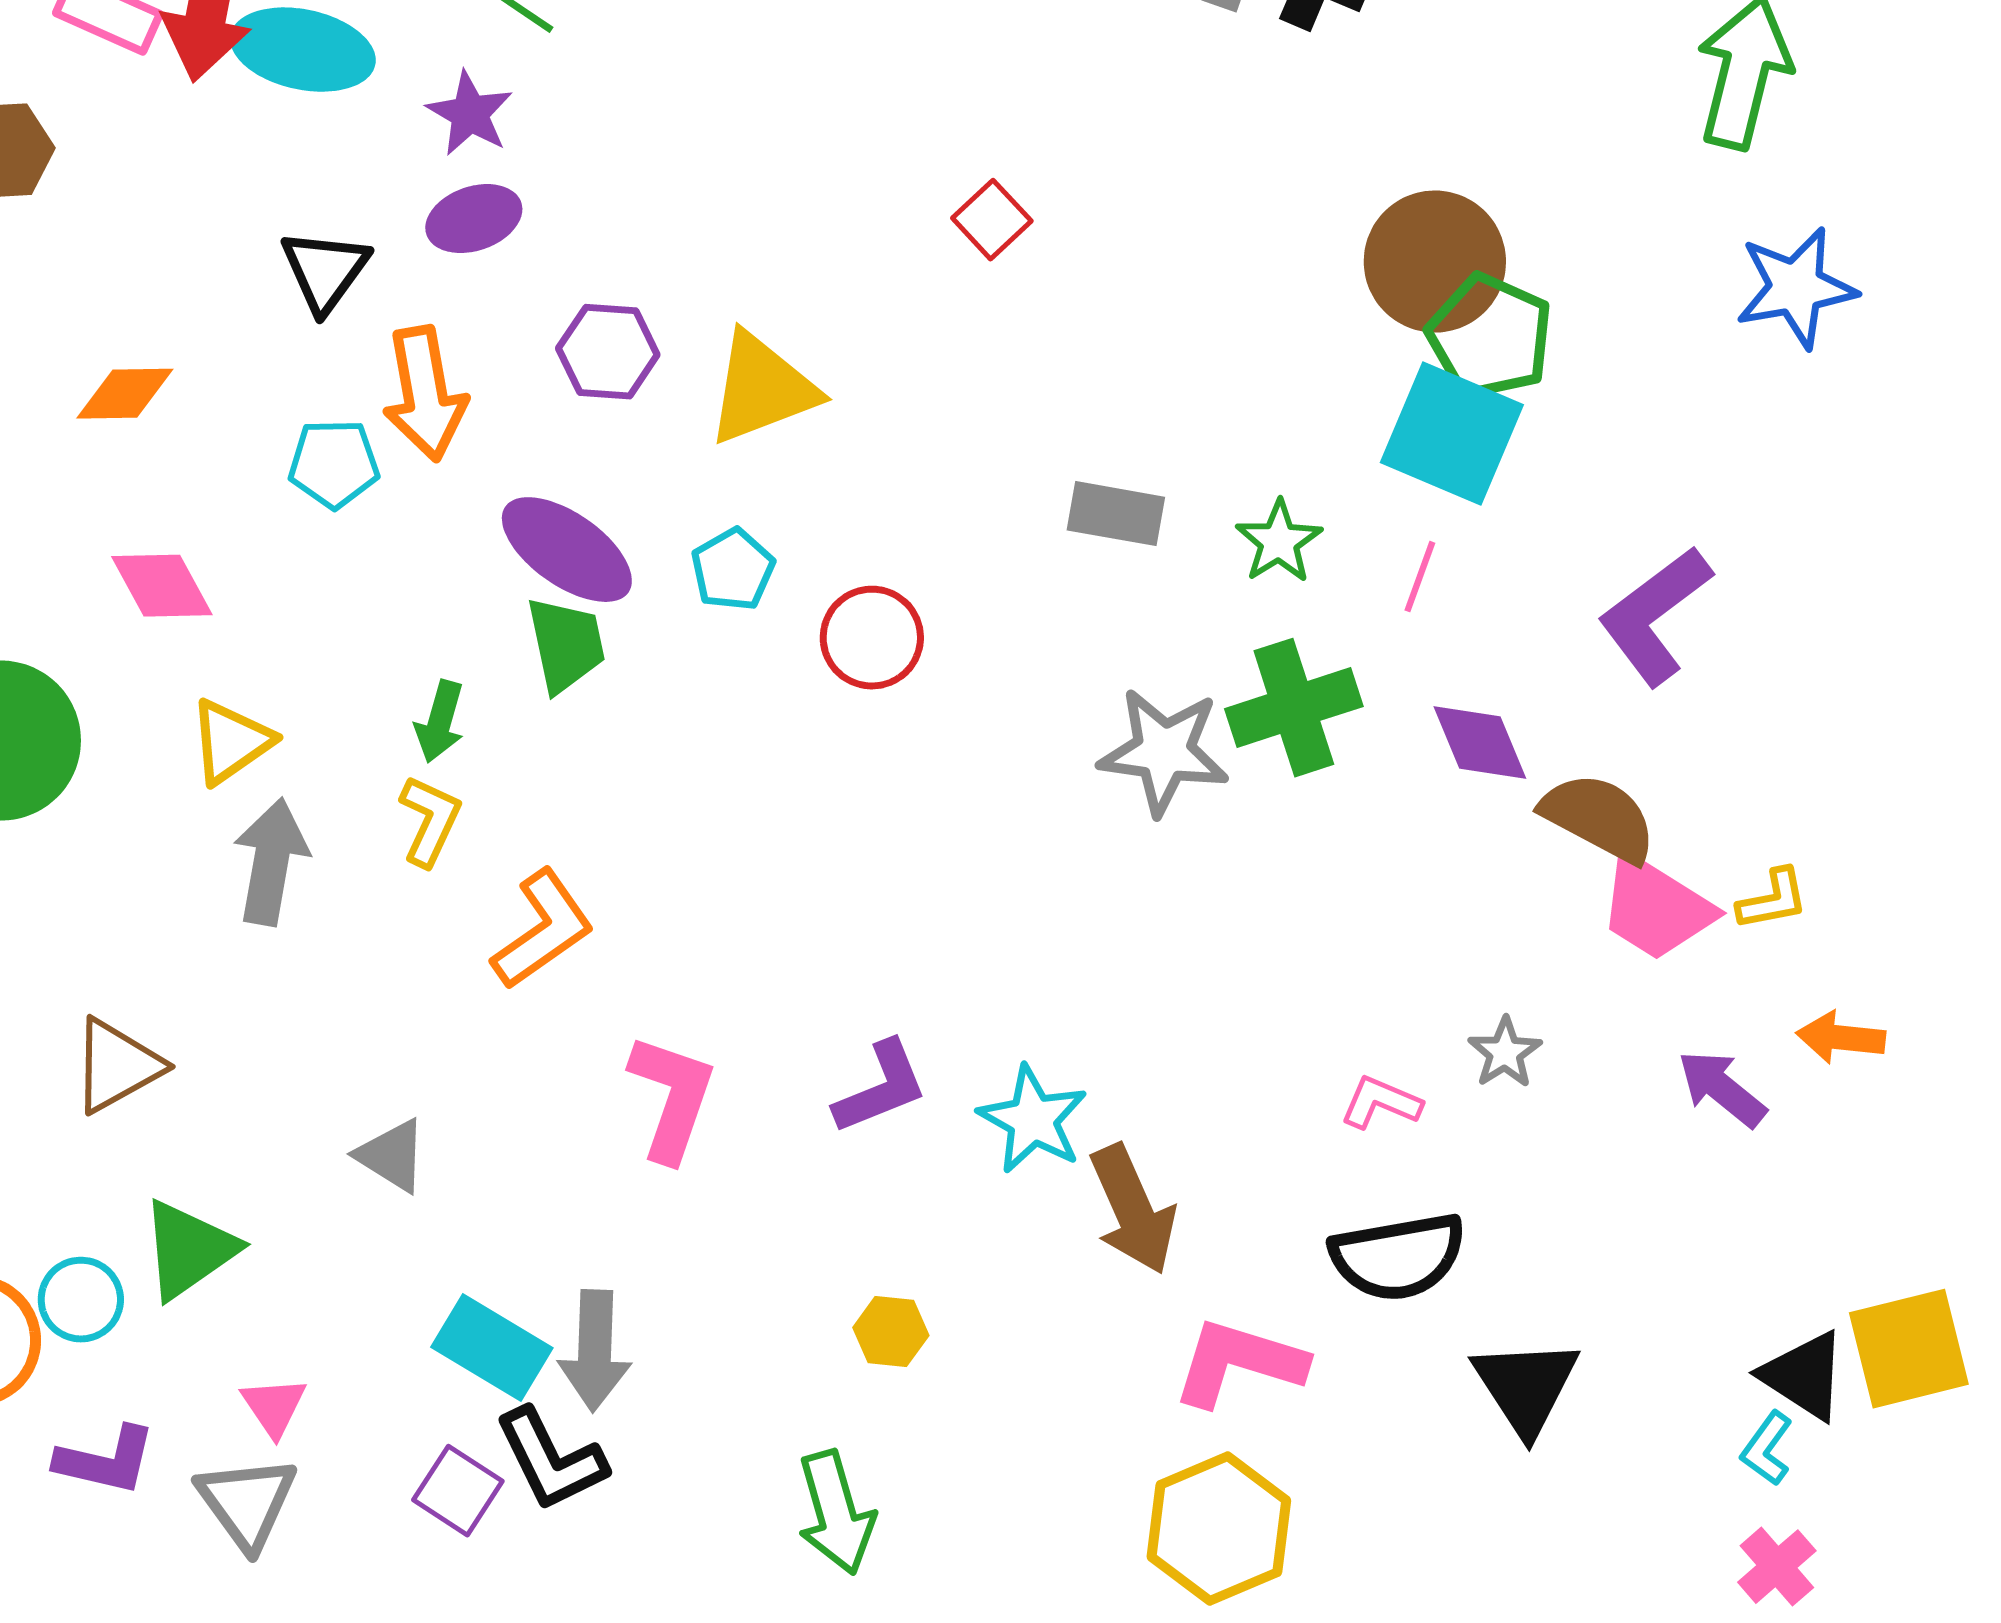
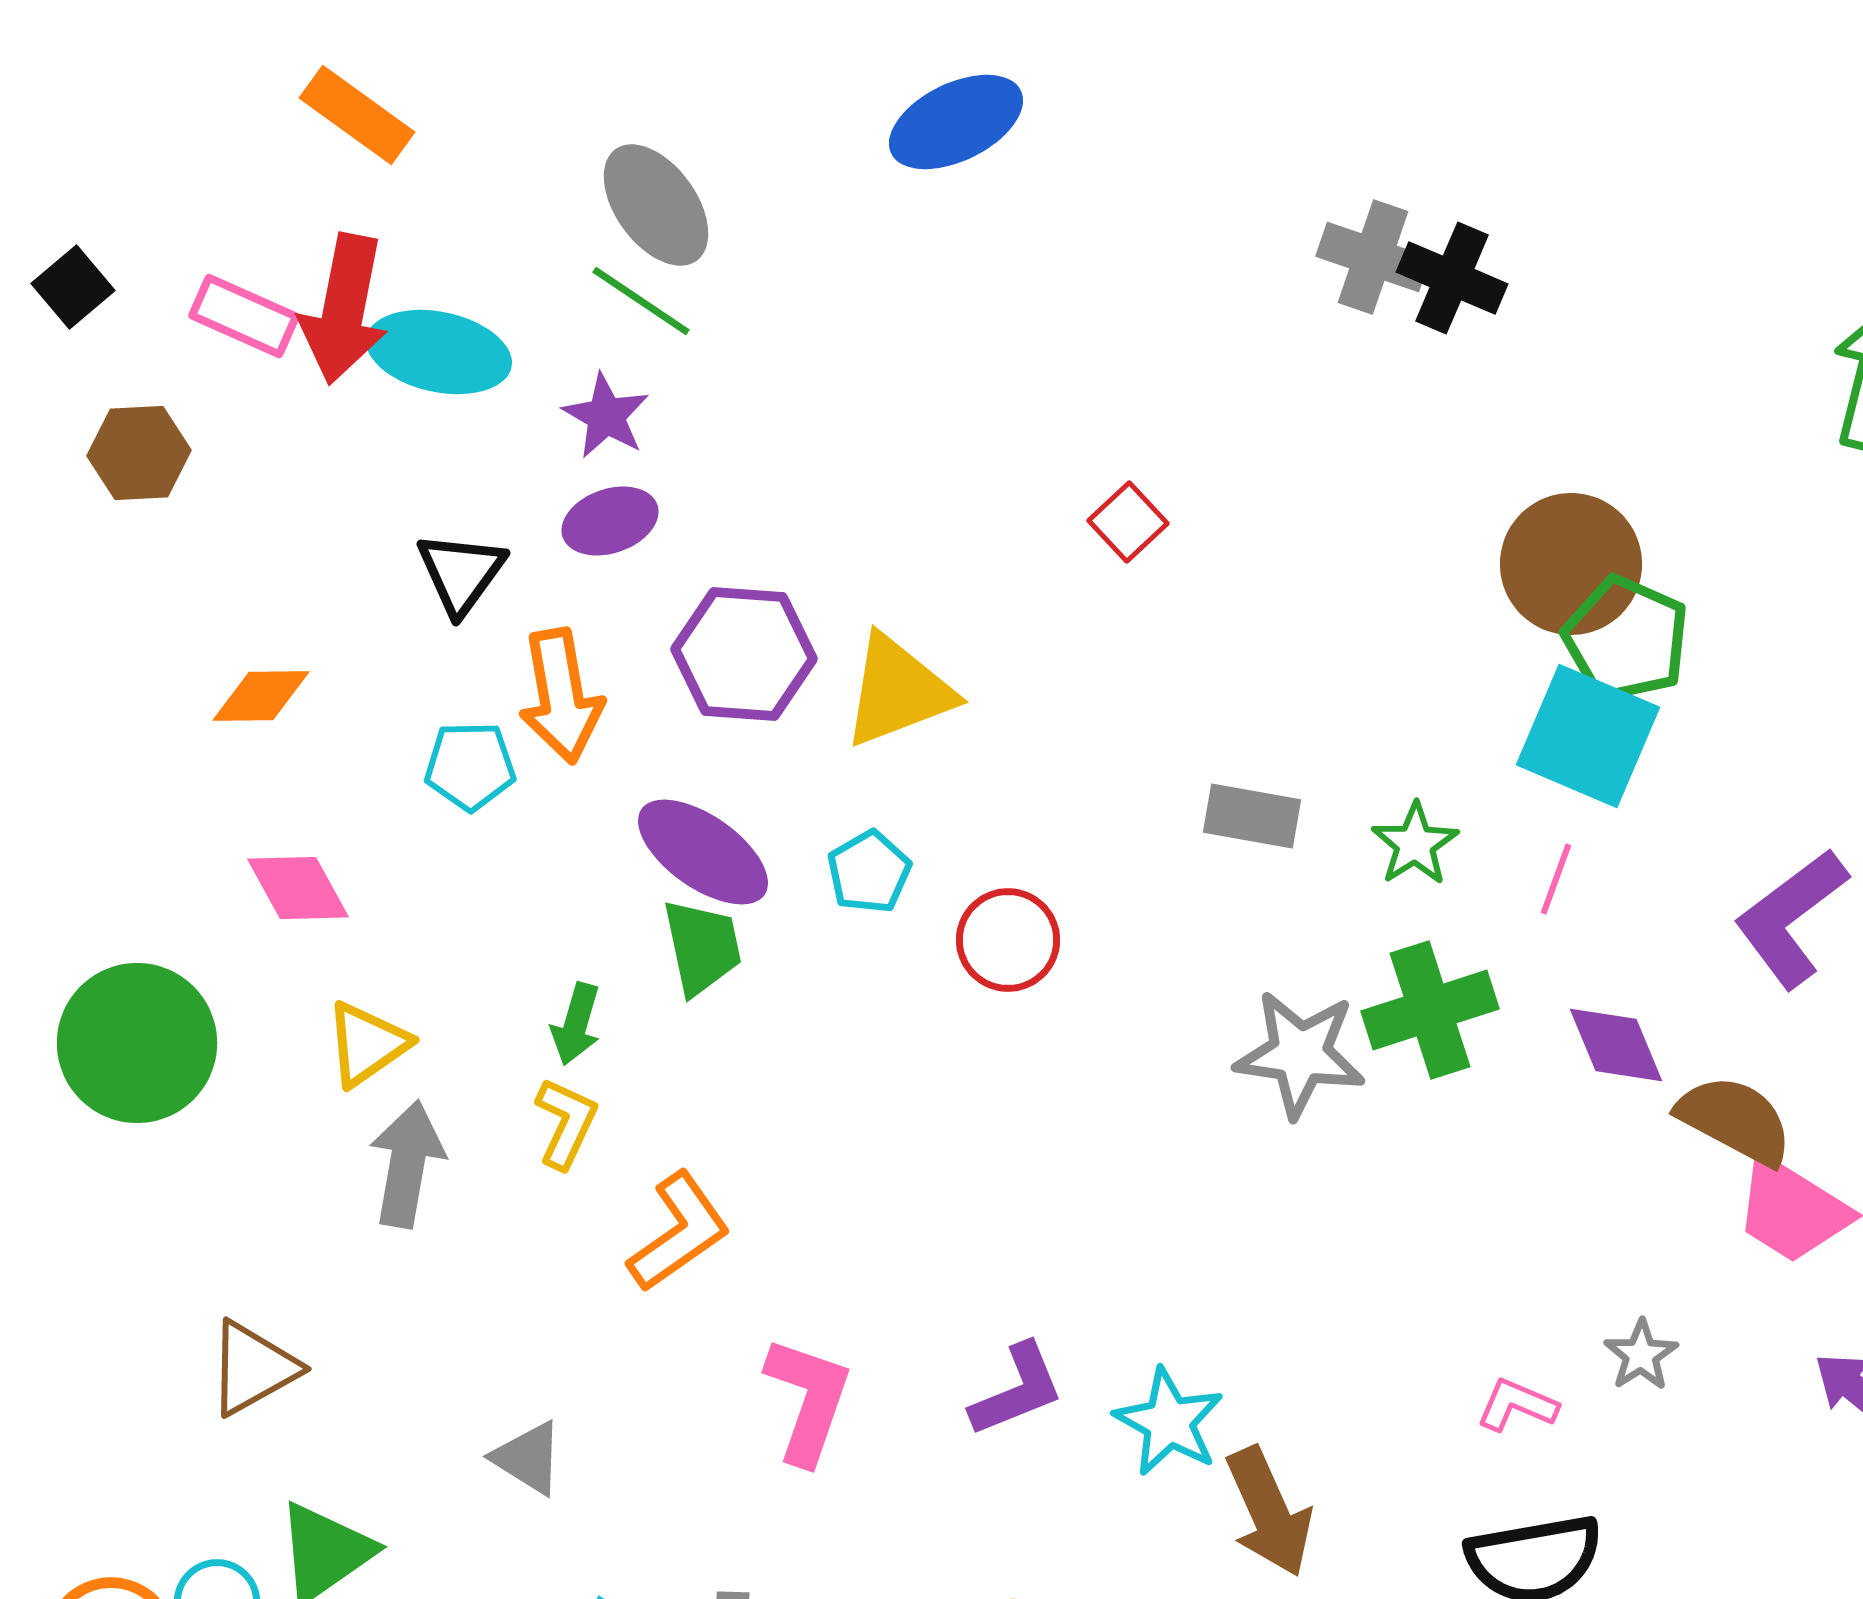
purple hexagon: (608, 352) -> (744, 654), size x1.4

